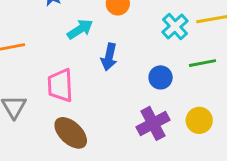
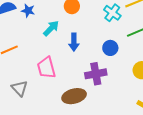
purple cross: (153, 123) -> (96, 74), moved, turned 30
brown ellipse: (71, 133) -> (74, 96), moved, turned -45

